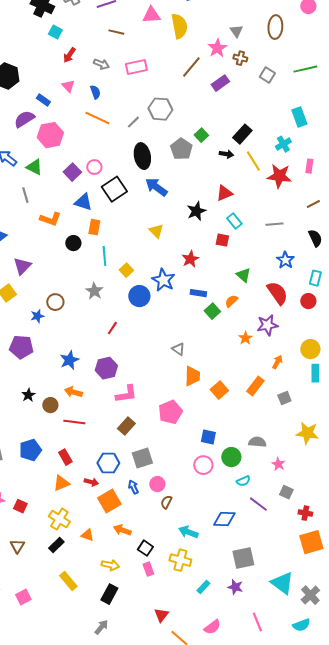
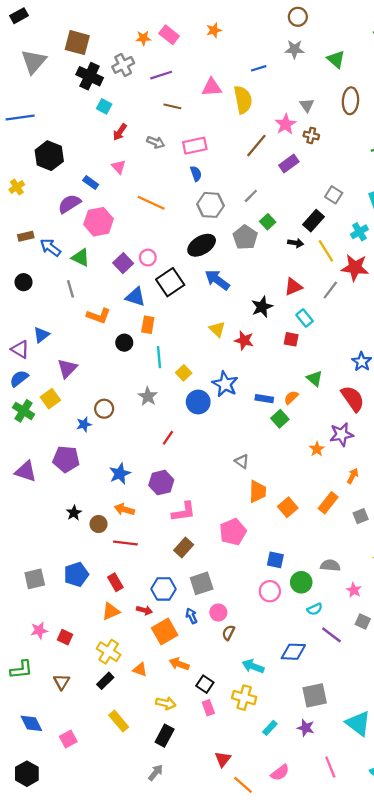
gray square: (267, 75) -> (334, 195), moved
blue semicircle: (95, 92) -> (196, 174), moved
gray hexagon: (160, 109) -> (211, 205), moved
gray line: (133, 122) -> (251, 196), moved
black ellipse: (142, 156) -> (202, 245), turned 70
gray line: (274, 224) -> (330, 290), moved, turned -48
red star: (190, 259) -> (244, 340), moved, turned -30
orange semicircle: (231, 301) -> (291, 397), moved

